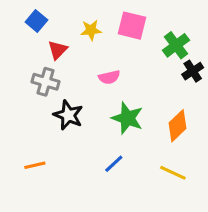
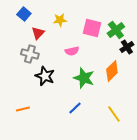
pink square: (132, 26) -> (92, 28), moved
orange diamond: (178, 126) -> (112, 71), moved
yellow line: (173, 173) -> (114, 114), turned 30

